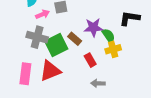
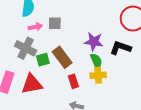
purple star: (93, 27) -> (94, 42), moved
brown rectangle: (75, 39) -> (62, 57), size x1.5
green square: (56, 45) -> (43, 60), size x0.6

